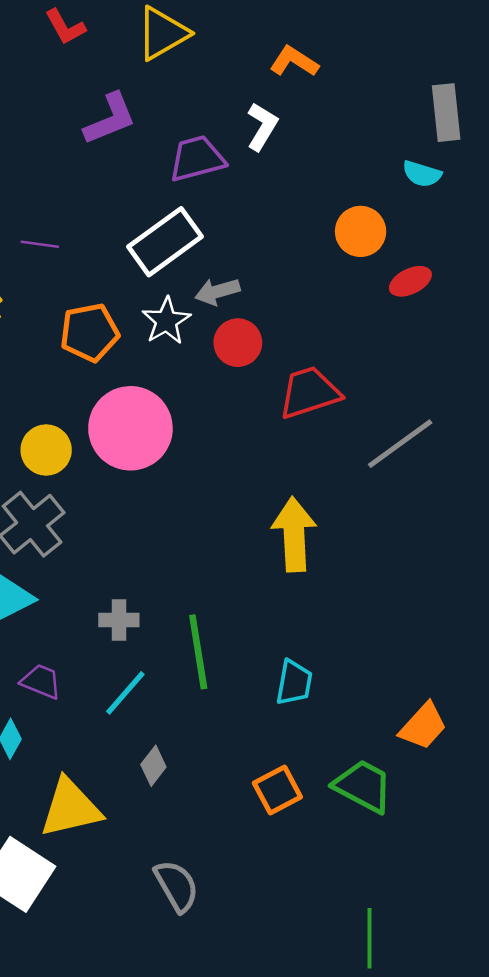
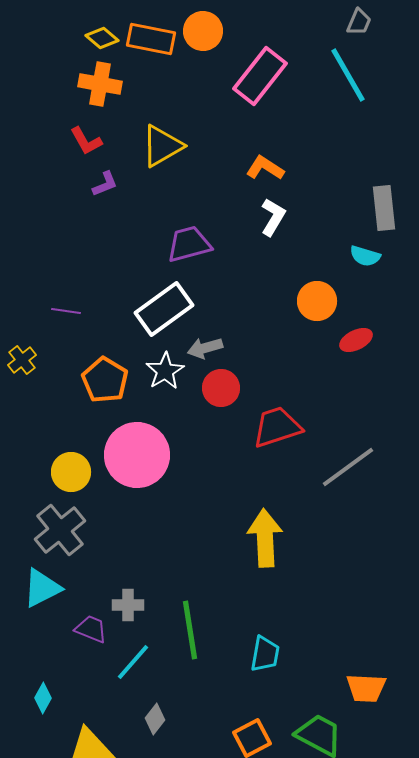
purple L-shape: (110, 119) -> (105, 184), moved, size x0.6
white L-shape: (262, 127) -> (273, 217), moved
orange pentagon: (90, 332) -> (105, 380), turned -30
purple trapezoid: (41, 681) -> (91, 629), moved
orange trapezoid: (423, 726) -> (366, 688), turned 51

